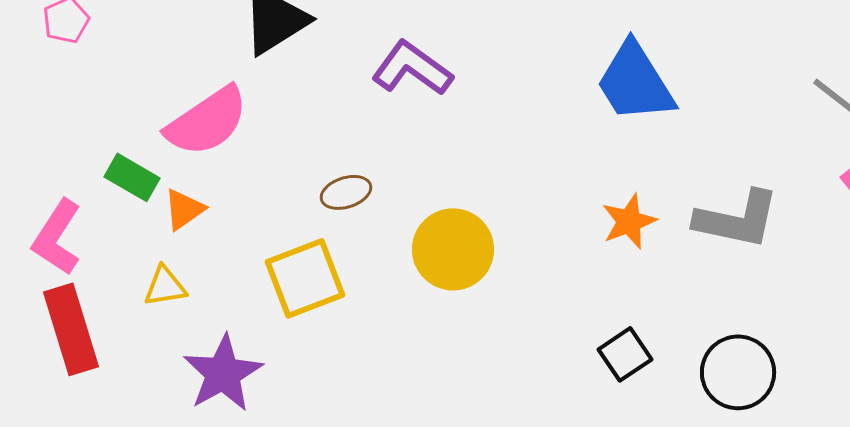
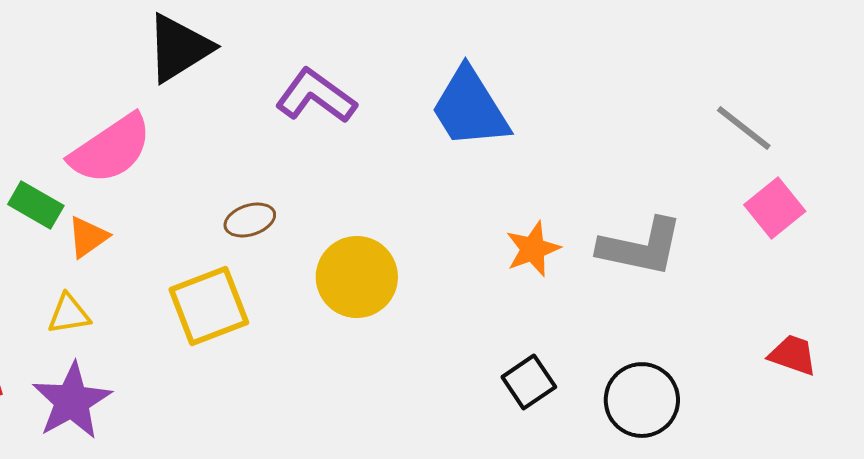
blue trapezoid: (635, 82) -> (470, 108), moved
purple star: (223, 373) -> (72, 401), moved

